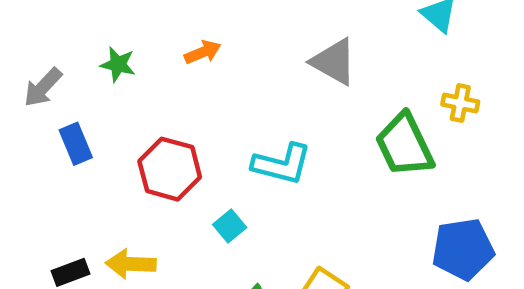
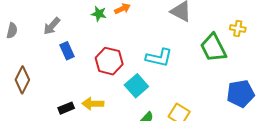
green star: (118, 64) -> (99, 14), moved
cyan square: (230, 226) -> (136, 86), size x1.6

